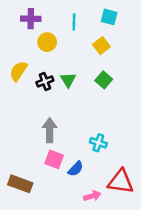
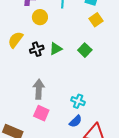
yellow square: (101, 46) -> (96, 20), moved
green triangle: (68, 80) -> (56, 49), turned 32
blue semicircle: (76, 169) -> (76, 121), moved

